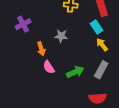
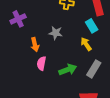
yellow arrow: (102, 45) -> (86, 44), moved
pink semicircle: (49, 67) -> (41, 63), turned 40

